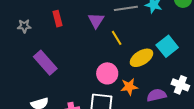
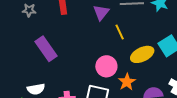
orange star: (129, 87) -> (127, 82), turned -30

